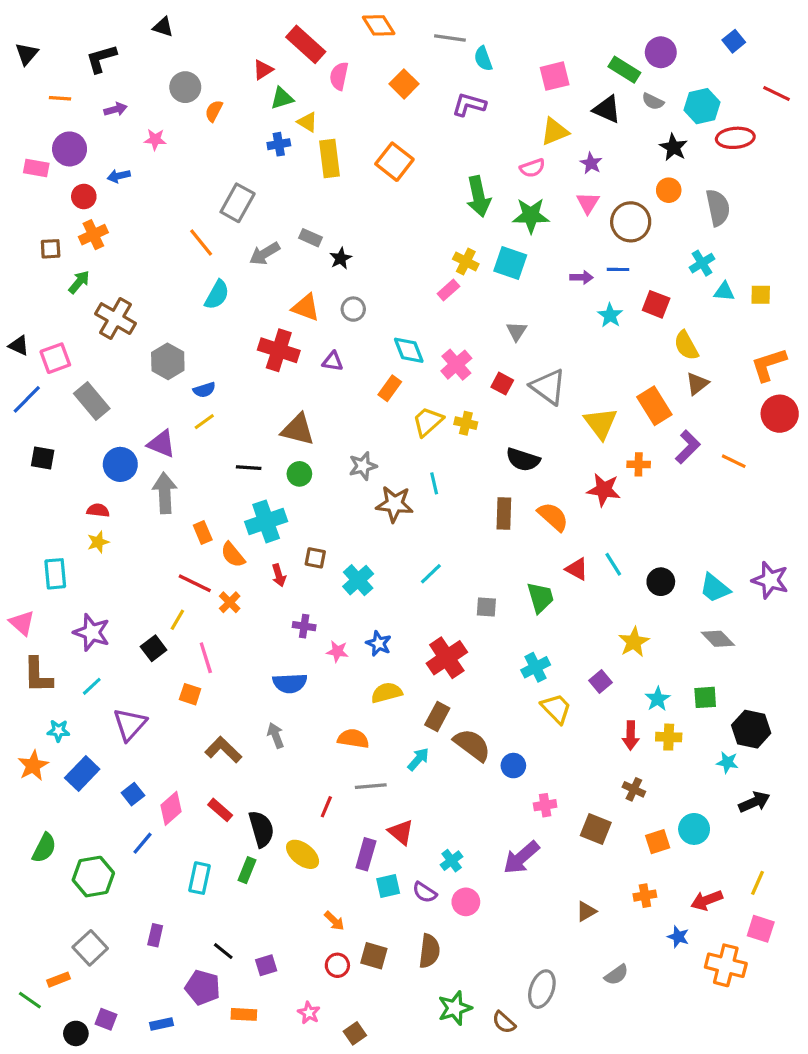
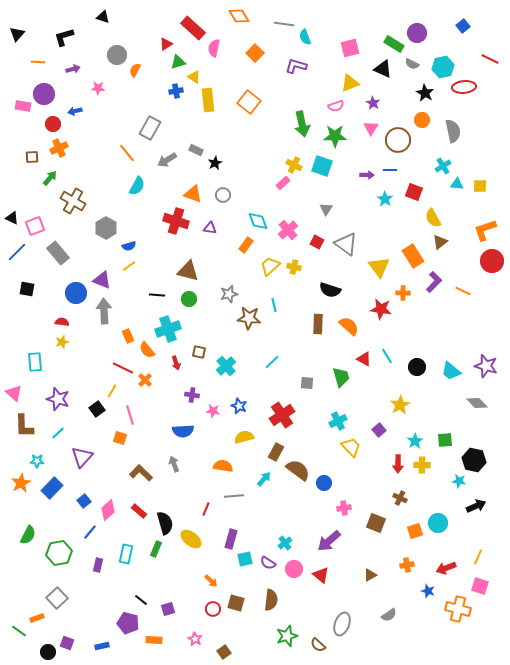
gray diamond: (718, 639) -> (477, 403), moved
red triangle: (401, 832) -> (321, 575), moved
purple rectangle: (155, 935) -> (98, 565), moved

